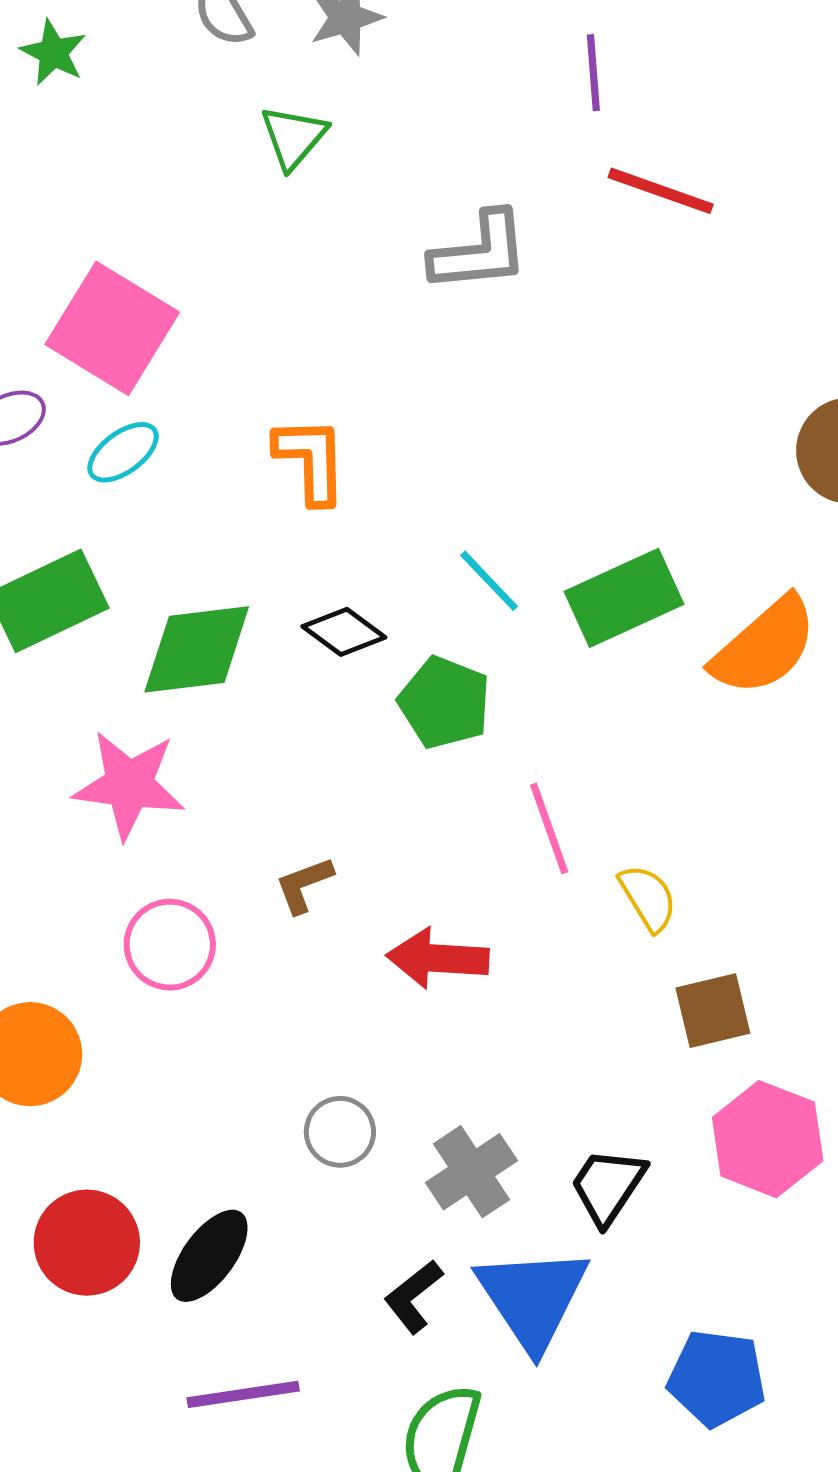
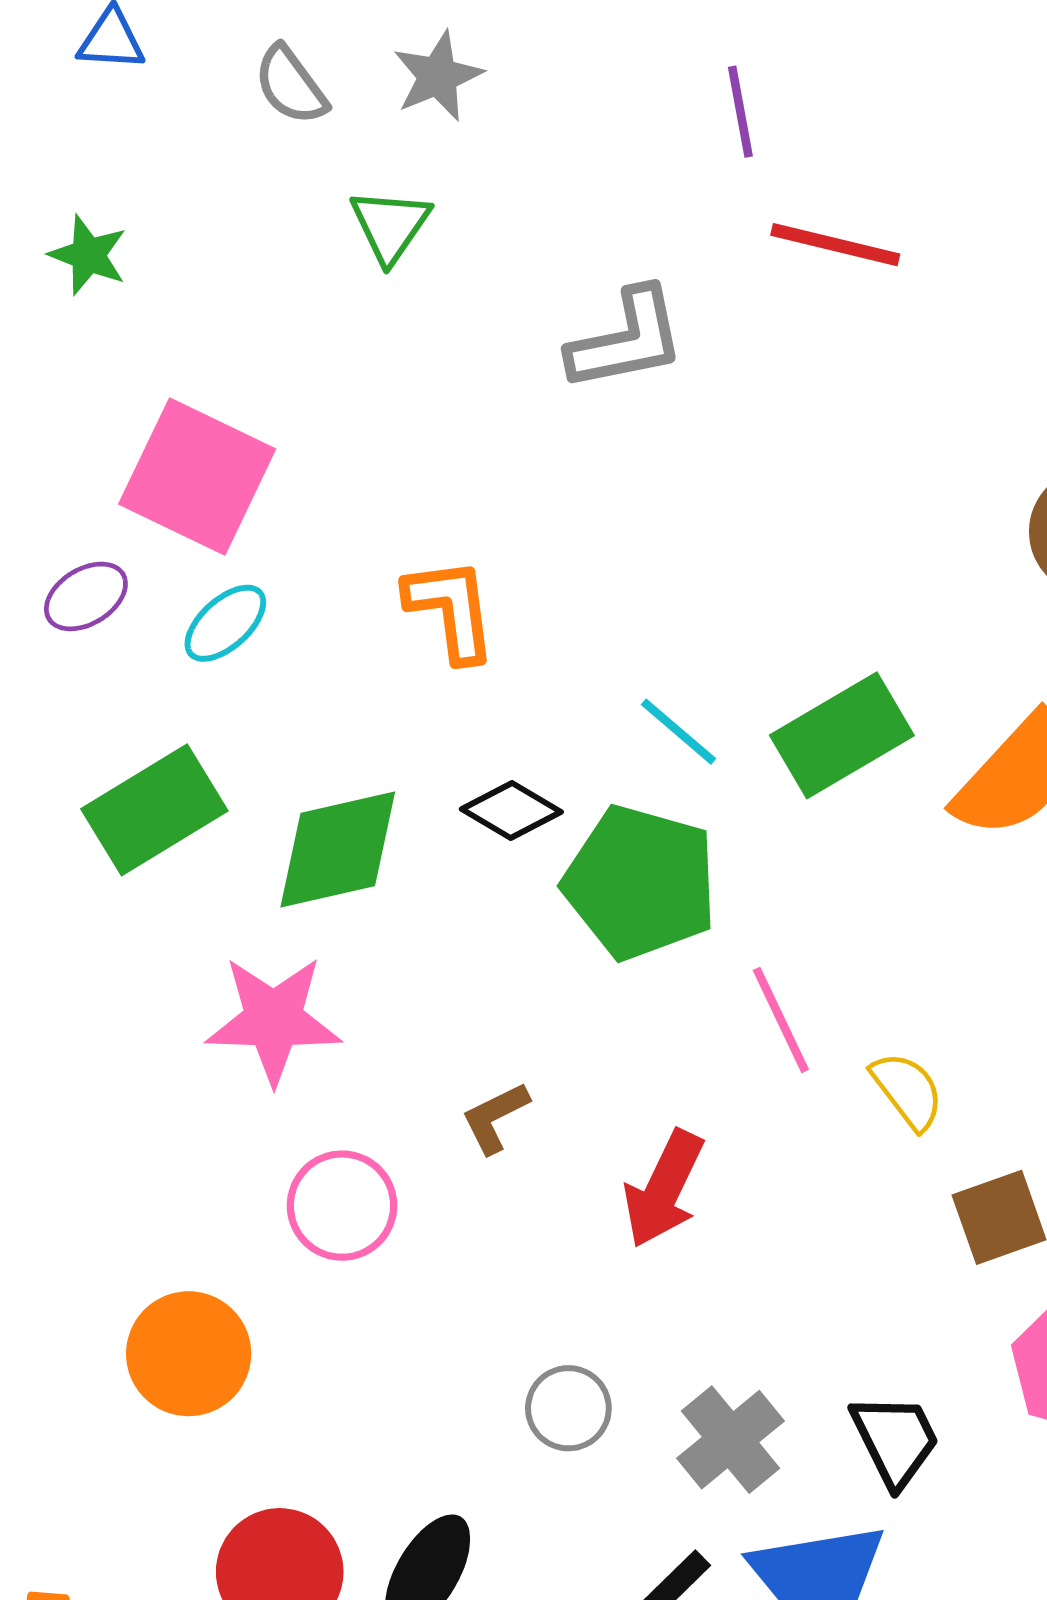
green star: (53, 53) -> (88, 255), moved
green pentagon: (445, 703) -> (640, 883), size x1.4
red arrow: (438, 958) -> (664, 1189), turned -62
black trapezoid: (608, 1186) -> (895, 1440), turned 126

